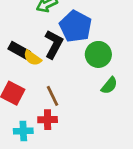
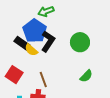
blue pentagon: (76, 26) -> (35, 31), moved
green circle: (98, 54) -> (80, 42), moved

